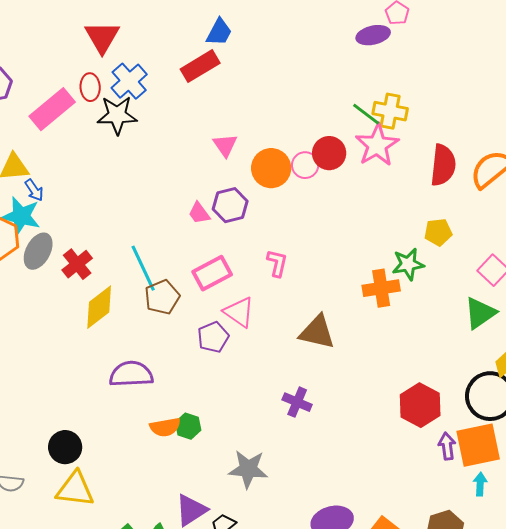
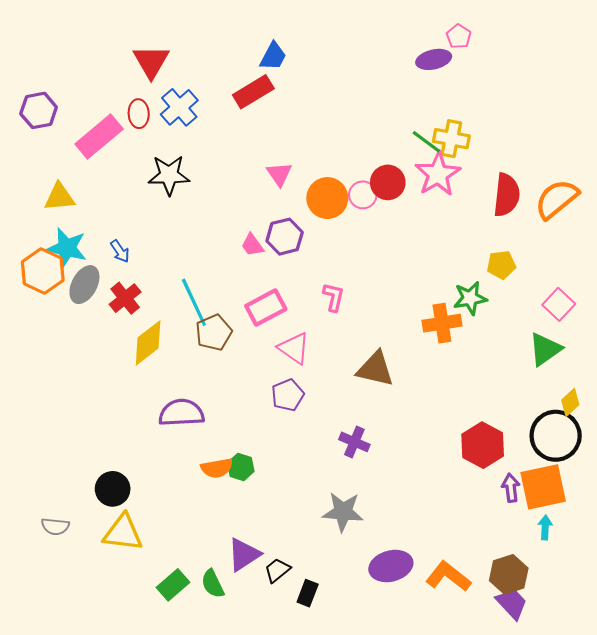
black star: (117, 115) -> (169, 175), moved
blue arrow: (34, 190) -> (120, 251), moved
purple pentagon: (213, 337) -> (288, 395), moved
gray star: (248, 469) -> (343, 512), moved

